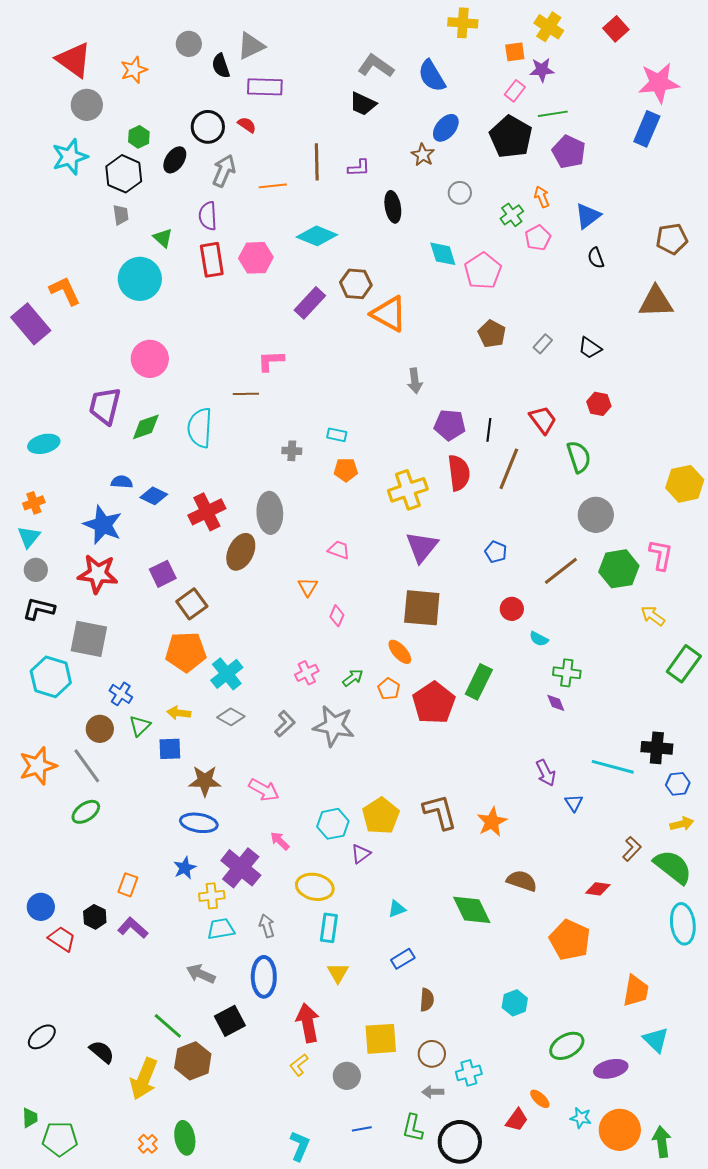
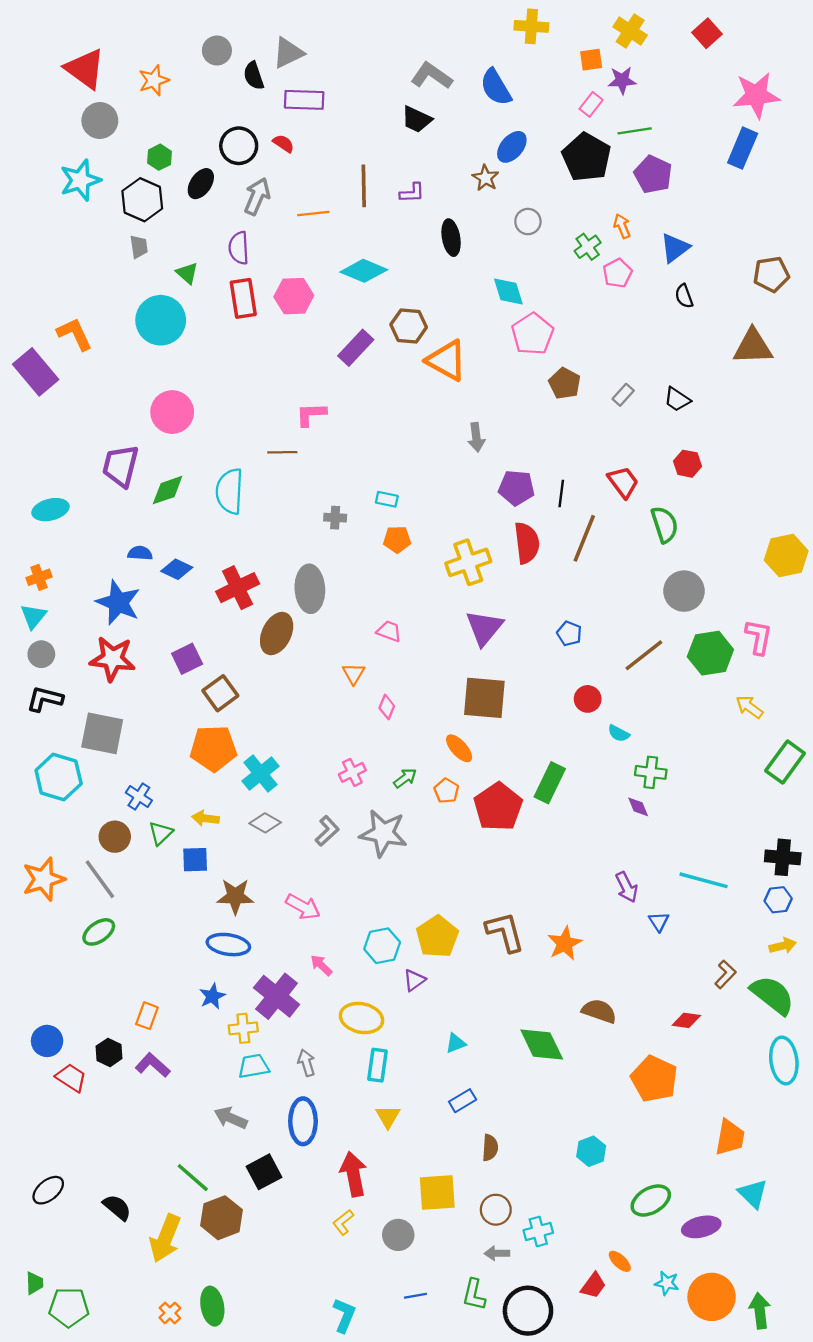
pink pentagon: (483, 271) -> (533, 334), moved
black cross: (657, 748) -> (783, 857), moved

